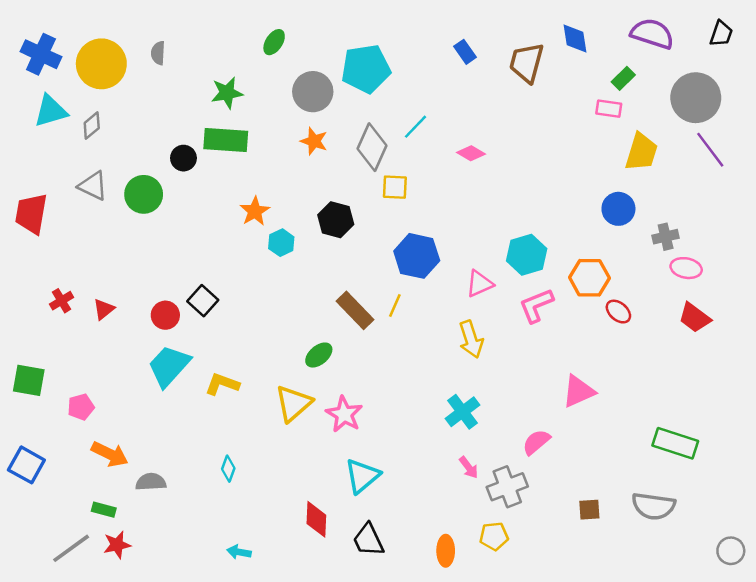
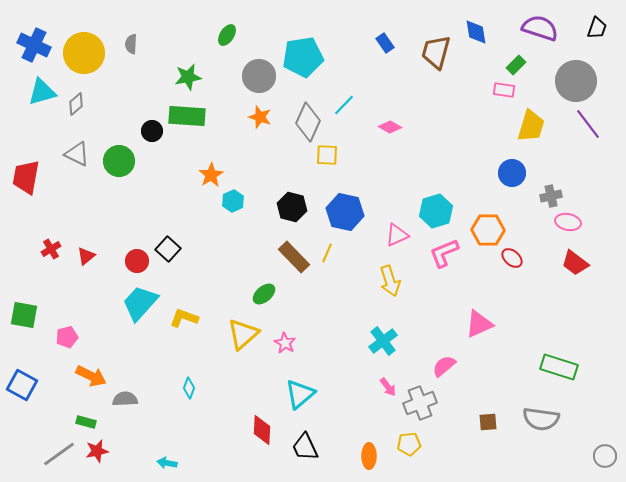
black hexagon: (336, 220) -> (292, 207), moved
pink star: (344, 414) -> (285, 343), size x0.7
cyan arrow: (239, 552) -> (167, 463), moved

